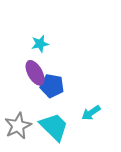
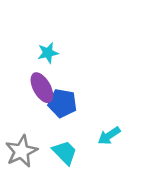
cyan trapezoid: (54, 127) -> (65, 152), size x0.7

